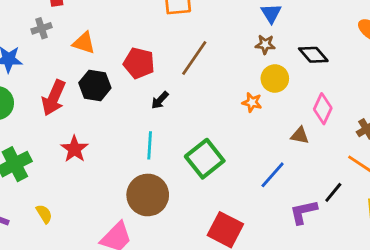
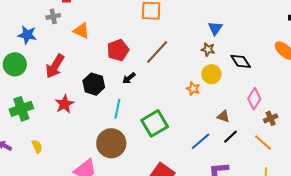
red pentagon: (139, 63) -> (118, 50), turned 30
black hexagon: (95, 85) -> (94, 84), moved
pink diamond: (323, 109) -> (254, 99), moved
black line: (333, 192) -> (231, 137), moved

